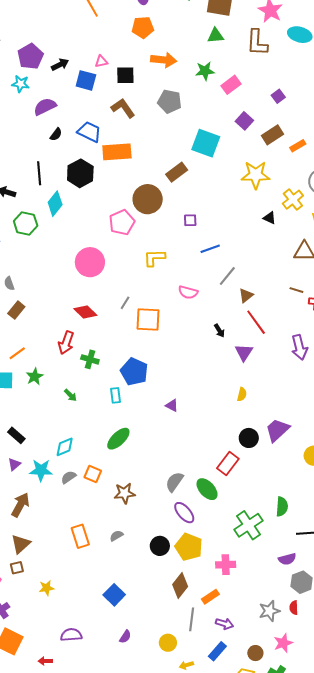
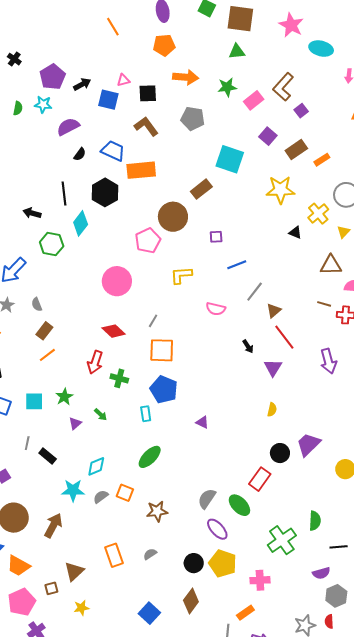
brown L-shape: (257, 43) -> (283, 87), moved, turned 40
orange square: (148, 319) -> (162, 350), moved
orange line: (17, 353) -> (47, 355), moved
purple triangle: (14, 464) -> (75, 423), moved
brown triangle: (21, 544) -> (74, 571), moved
brown diamond: (180, 585) -> (191, 601), moved

